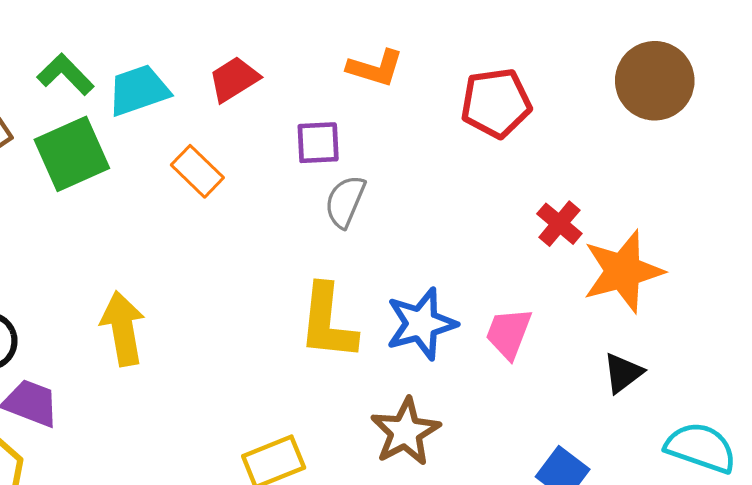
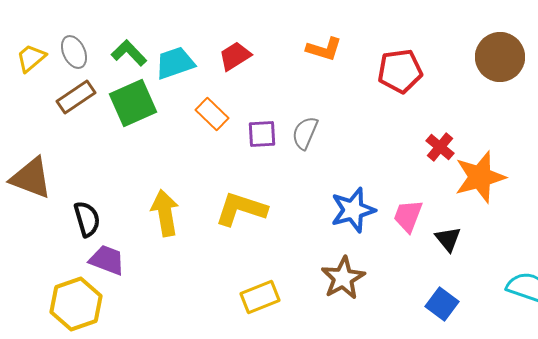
purple square: (318, 143) -> (262, 134), moved
yellow L-shape: (328, 322) -> (241, 209), moved, turned 102
black triangle: (623, 373) -> (448, 239), moved, turned -32

